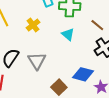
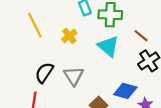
cyan triangle: (68, 34) -> (108, 46), size x1.5

